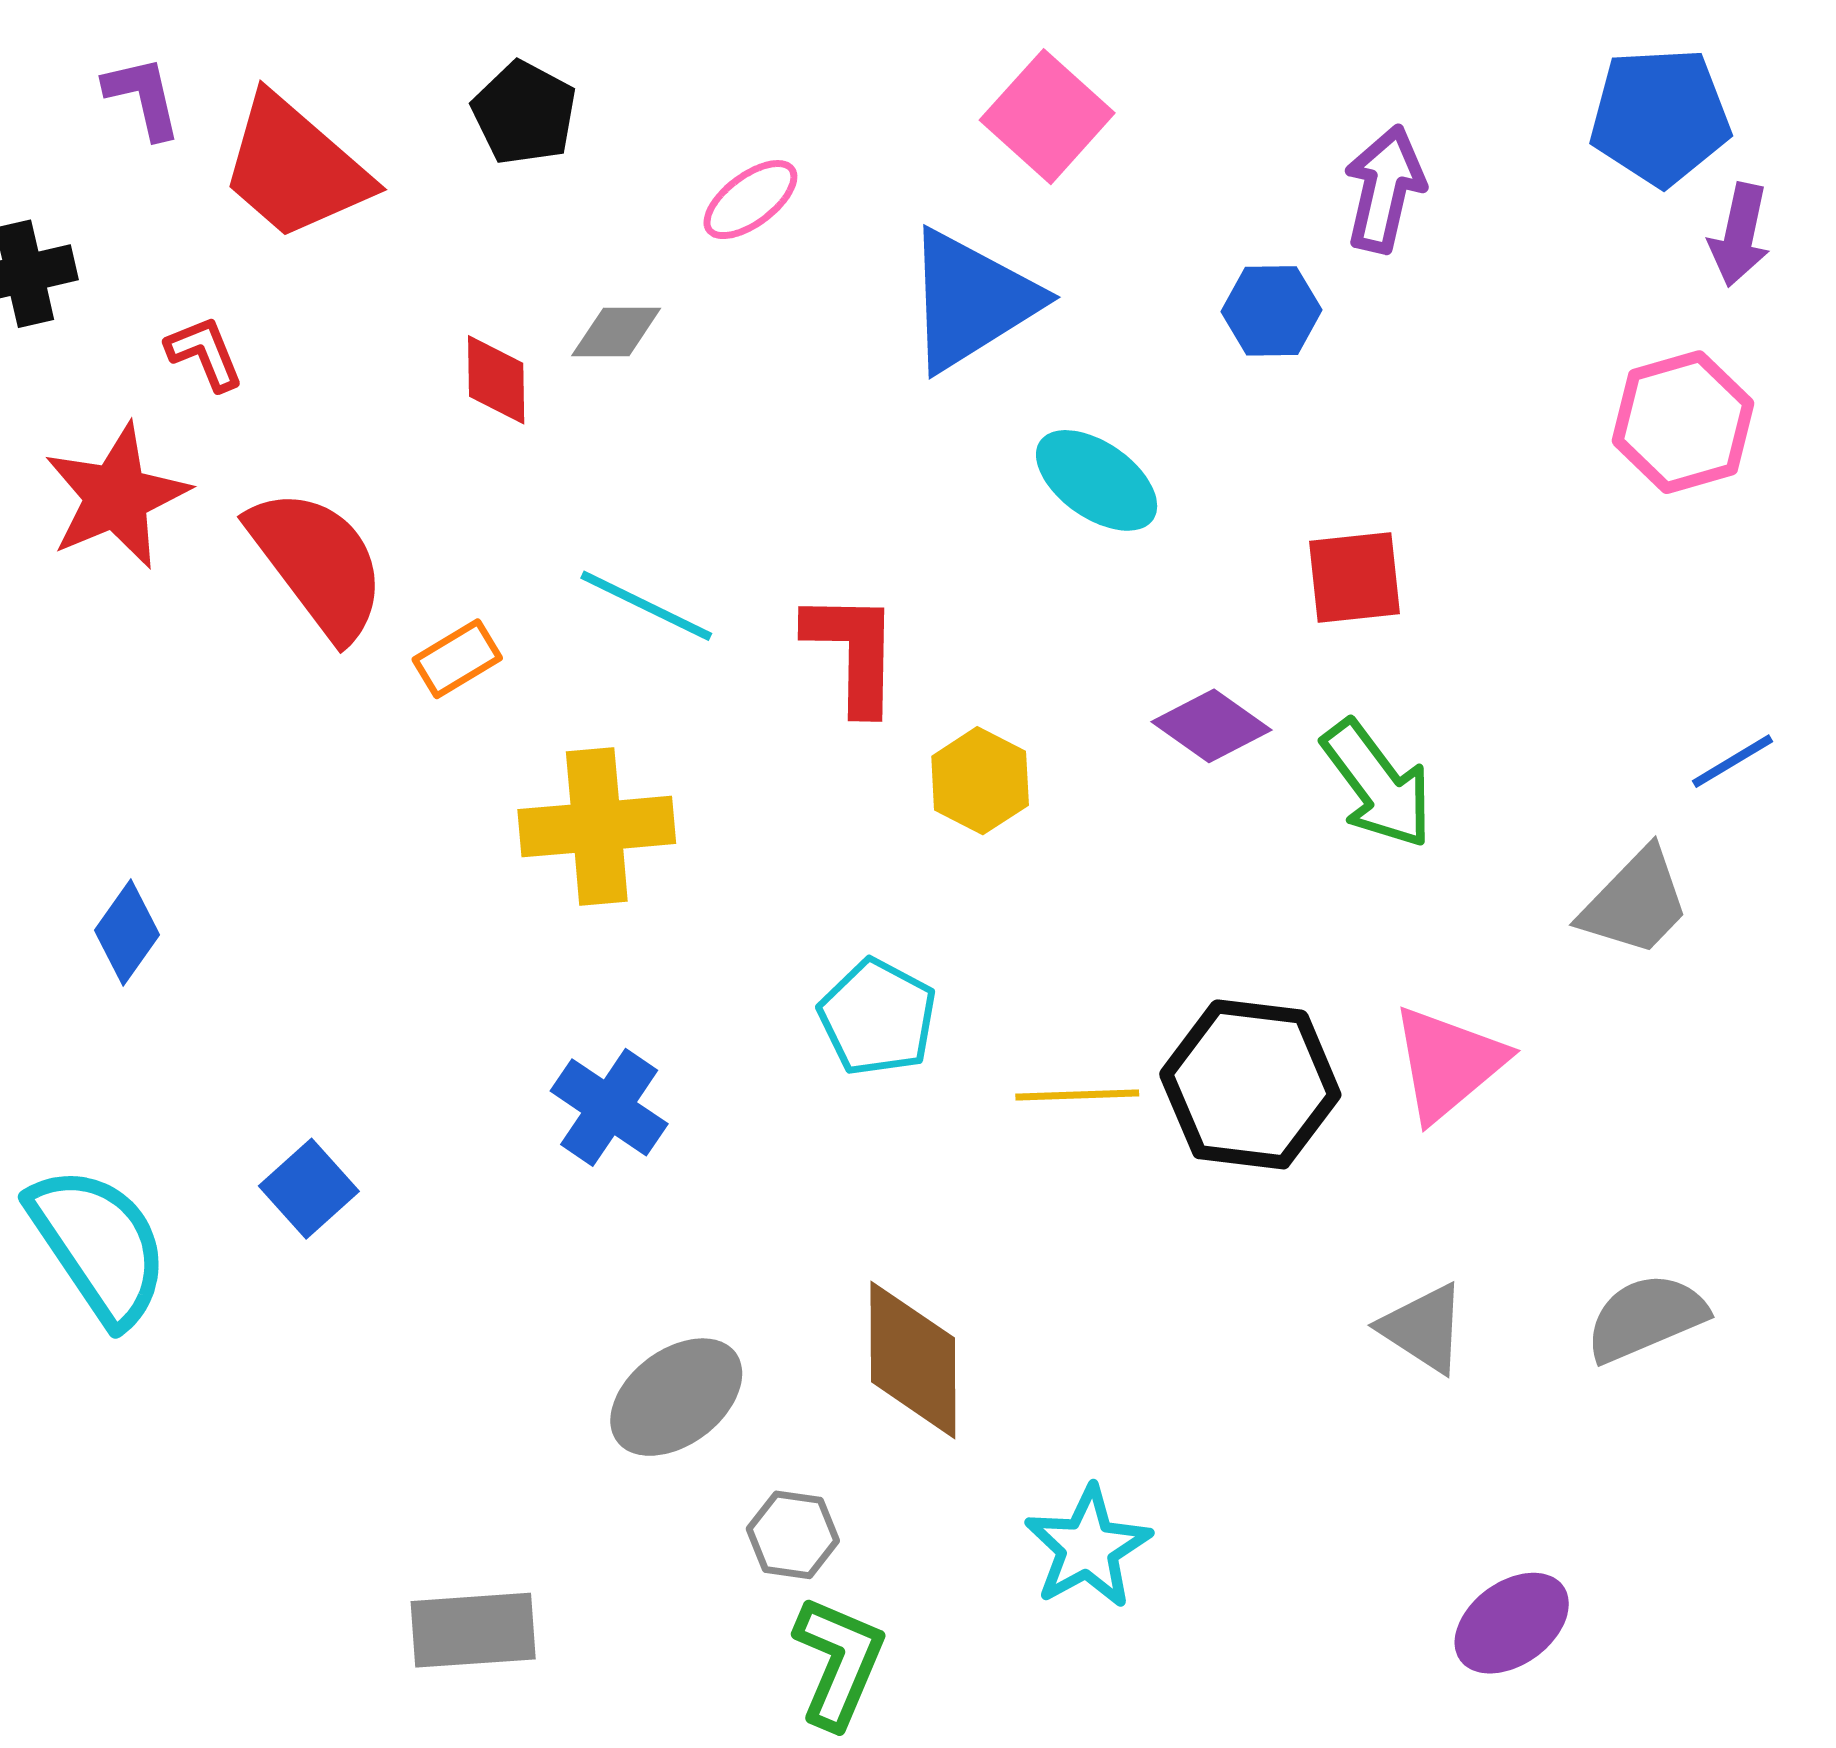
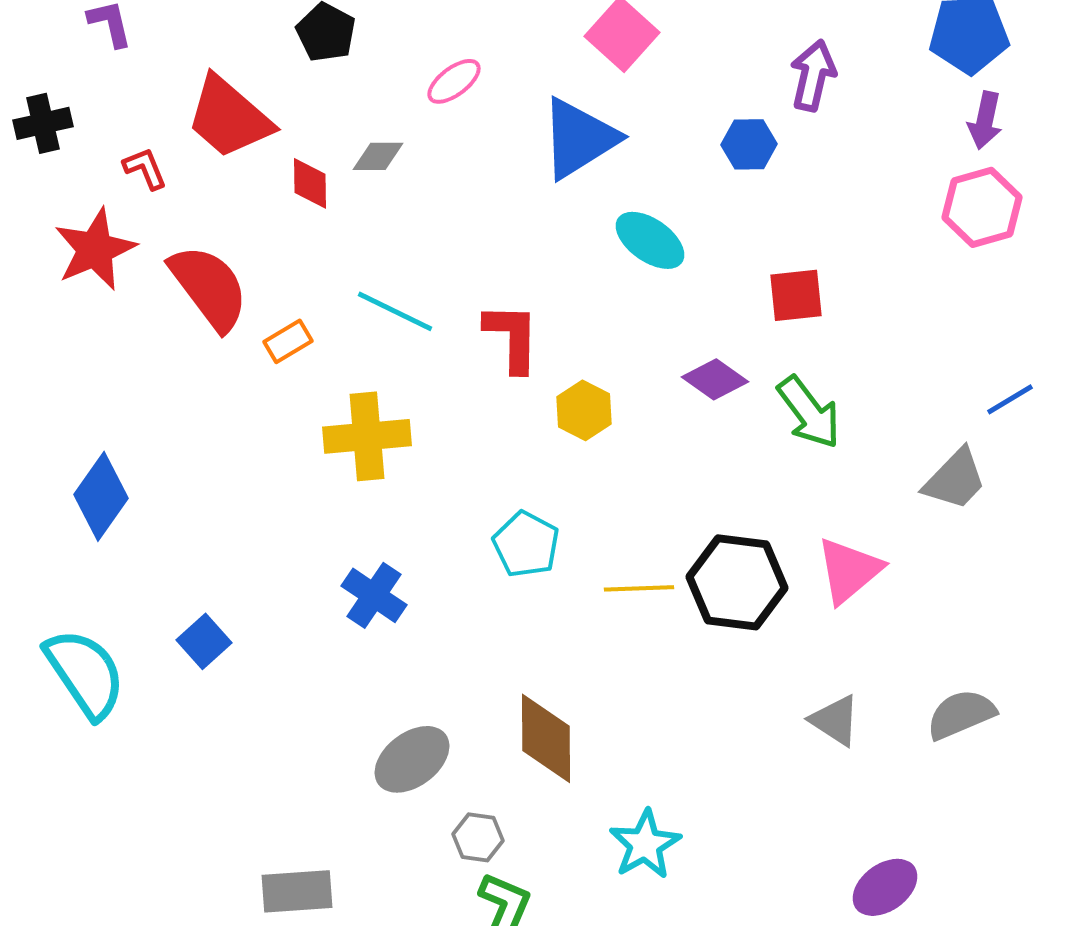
red trapezoid: (295, 168) -> (229, 117), moved
purple arrow: (1740, 235) -> (985, 120), moved
blue diamond: (127, 933) -> (101, 496), size x1.5

